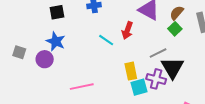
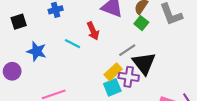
red arrow: (127, 30) -> (93, 31), turned -36
blue star: (56, 41) -> (37, 51), moved
yellow rectangle: (131, 71) -> (113, 72), moved, turned 66

